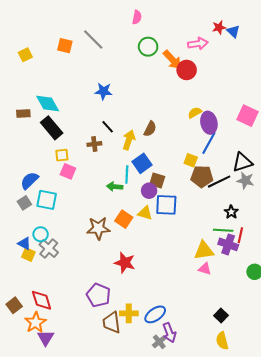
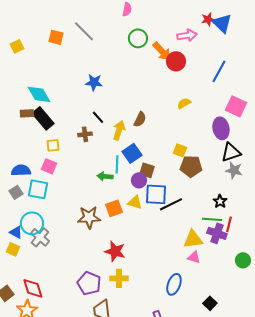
blue triangle: (233, 31) -> (222, 23), size x1.5
brown rectangle: (23, 114) -> (27, 113), moved
purple ellipse: (209, 123) -> (221, 128), moved
blue line: (209, 143) -> (219, 71), moved
pink square: (68, 171) -> (49, 166), moved
blue semicircle: (29, 181) -> (21, 170), turned 42
black line: (219, 182) -> (171, 204), moved
orange square: (124, 219) -> (114, 208), turned 36
cyan circle: (41, 234) -> (32, 223), size x1.5
yellow square: (28, 255) -> (13, 249), moved
yellow cross: (129, 313) -> (119, 278), moved
blue ellipse: (155, 314) -> (174, 284), moved, turned -35

